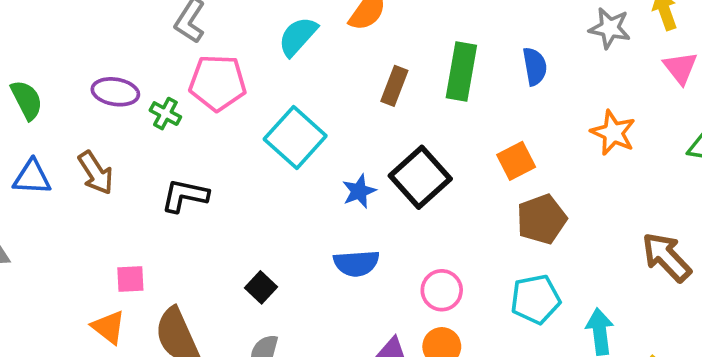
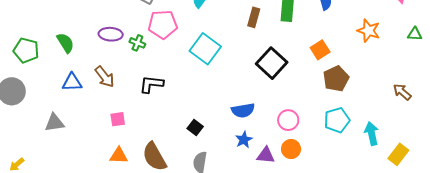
blue star: (359, 191) -> (244, 140), moved
brown arrow: (666, 257) -> (402, 92), size x0.7
pink square: (130, 279) -> (118, 119), moved
orange triangle: (109, 327) -> (119, 156), turned -30

